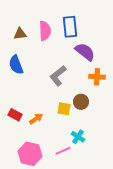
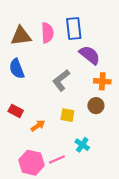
brown triangle: (20, 34) -> (21, 36), size x1.5
brown circle: (81, 102) -> (96, 106), moved
red rectangle: (15, 115) -> (16, 111), moved
pink line: (63, 151) -> (57, 159), moved

